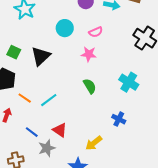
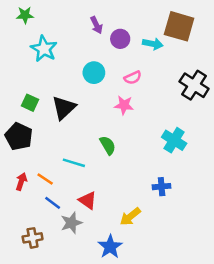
green semicircle: (90, 86) -> (108, 145), moved
orange line: (25, 98) -> (45, 179), moved
cyan line: (49, 100) -> (74, 163), turned 54
blue cross: (119, 119) -> (162, 187), turned -32

